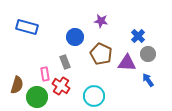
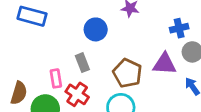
blue cross: (138, 36) -> (179, 28), turned 32
brown pentagon: (101, 54) -> (127, 73), moved

